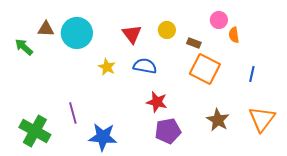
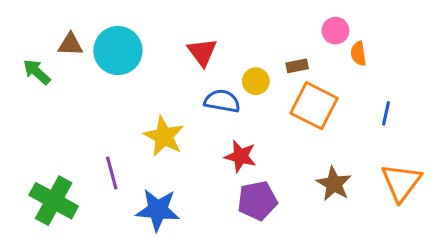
yellow circle: (167, 30) -> (256, 81), moved
brown rectangle: (194, 43) -> (297, 66), turned -32
yellow star: (107, 67) -> (164, 136), moved, size x1.5

